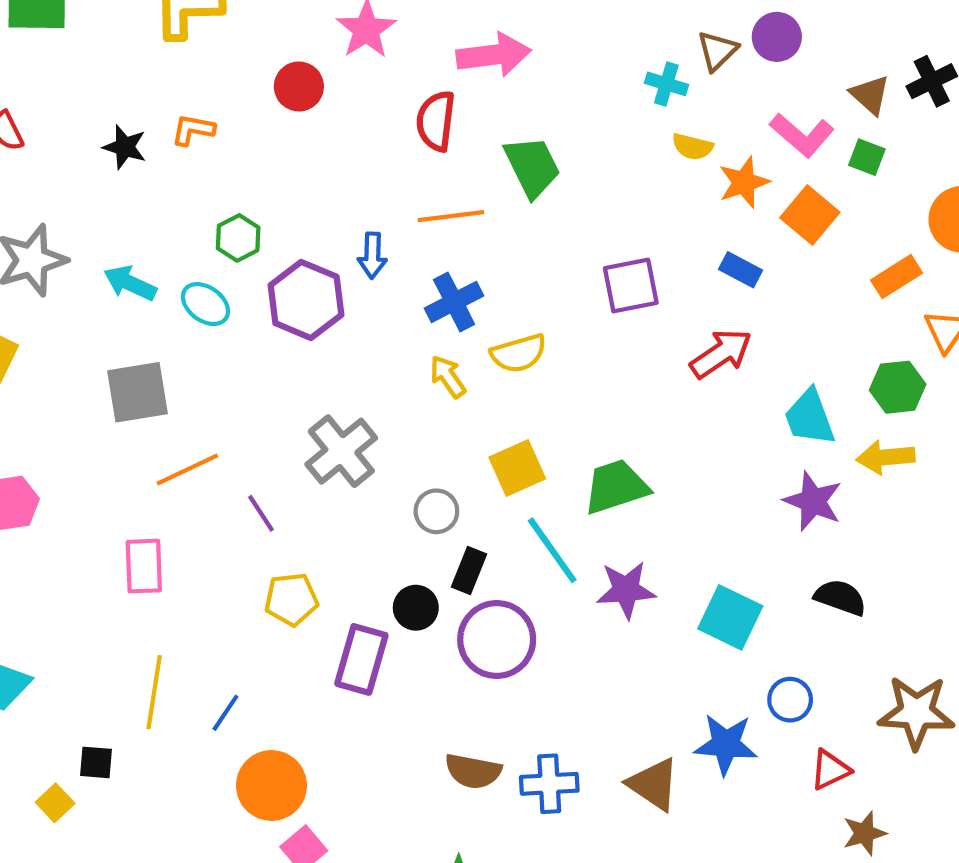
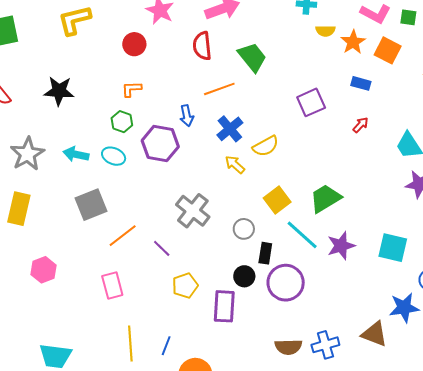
orange L-shape: (193, 130) -> (131, 89), moved
black star: (125, 147) -> (59, 91), size x1.4
red arrow: (721, 354) -> (361, 125), size x0.6

